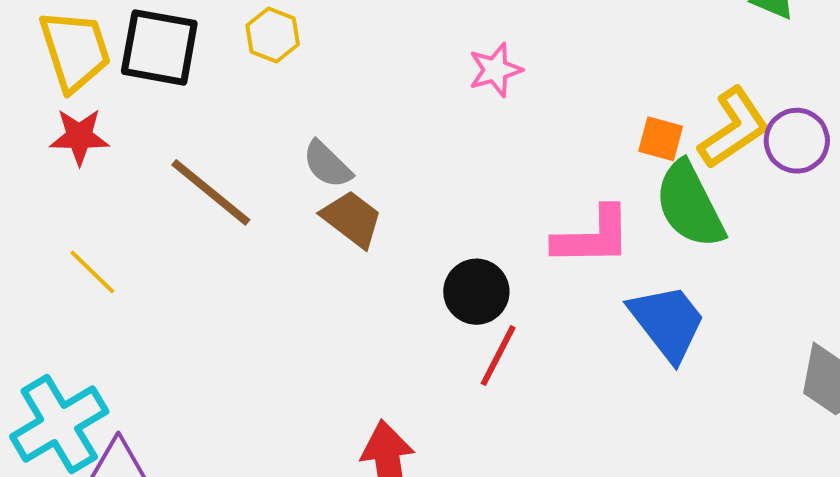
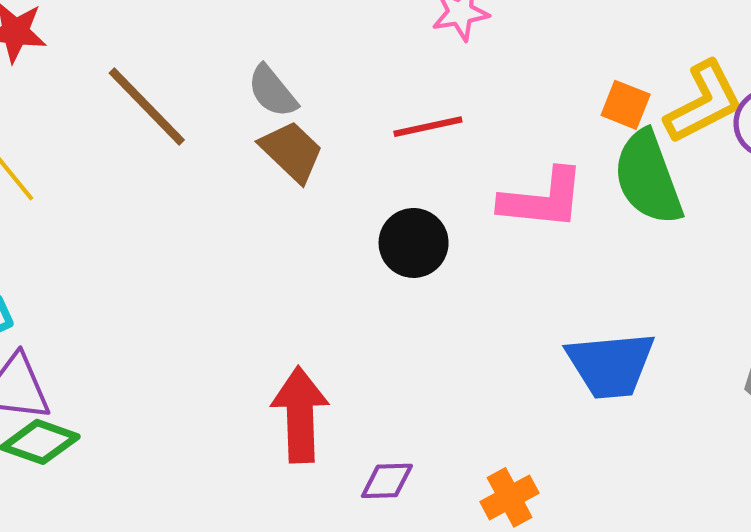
blue trapezoid: (667, 322) -> (611, 365), moved, turned 116
red line: (498, 356) -> (428, 127), moved, turned 44

